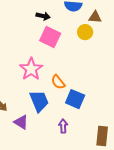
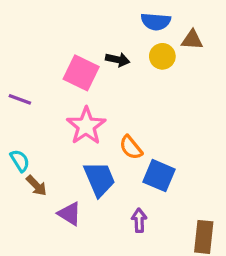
black arrow: (43, 16) -> (118, 60), moved
yellow circle: (85, 32) -> (162, 56), moved
pink square: (50, 37) -> (81, 73), moved

